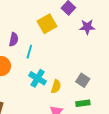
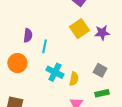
yellow square: (47, 24) -> (79, 29), moved
purple star: (87, 27) -> (102, 33), moved

